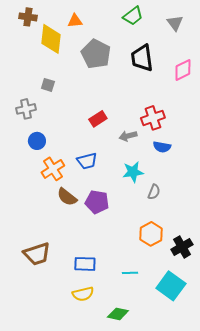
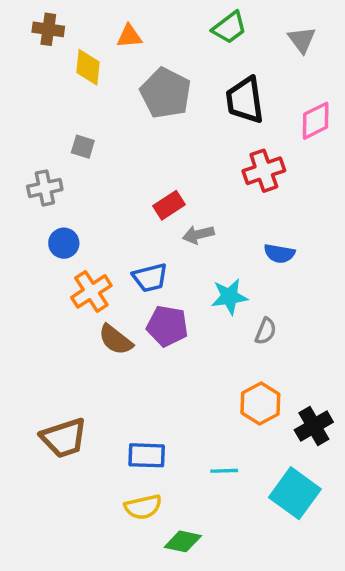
yellow diamond: (51, 39) -> (88, 67), size x0.7
red cross: (153, 118) -> (264, 171), moved
gray arrow: (128, 136) -> (198, 235), moved
purple pentagon: (97, 202) -> (167, 326), moved
green diamond: (118, 314) -> (183, 541), moved

